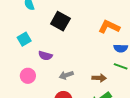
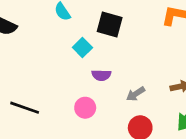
cyan square: (24, 39) -> (82, 47), moved

